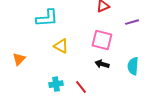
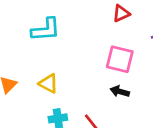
yellow triangle: (61, 46) -> (48, 83), moved

